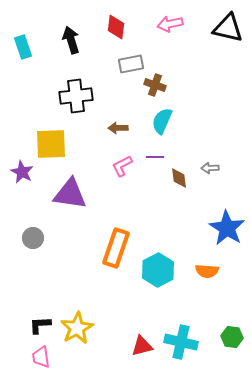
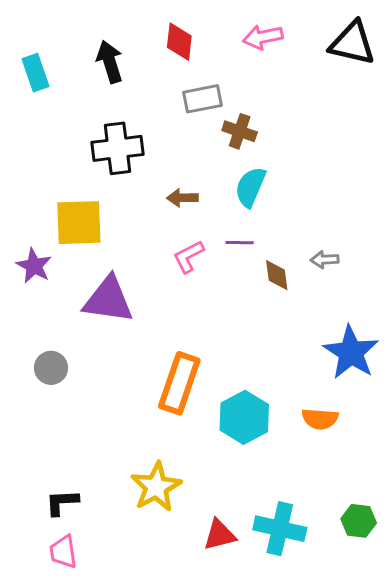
yellow star: (77, 328) -> (156, 487), moved

